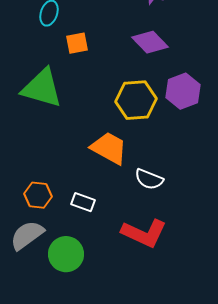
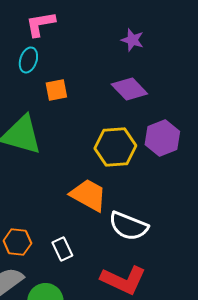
white semicircle: (149, 179) -> (128, 226), size x1.4
white rectangle: (83, 202) -> (62, 249), turned 45

